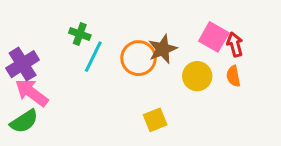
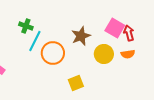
orange circle: (138, 58) -> (53, 53), moved
orange semicircle: (233, 76) -> (128, 54), turned -88

